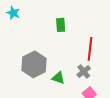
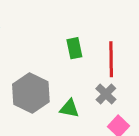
green rectangle: (61, 25) -> (74, 48), moved

